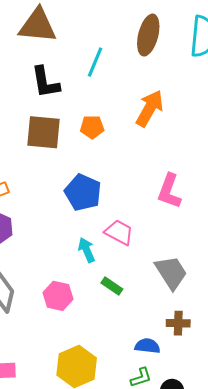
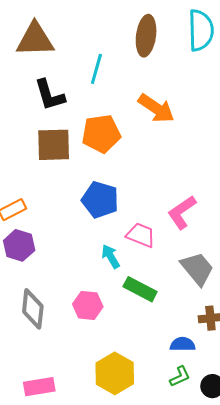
orange arrow: (150, 108) -> (156, 108), turned 102
orange pentagon: (92, 127) -> (101, 134), size x1.6
pink L-shape: (169, 191) -> (182, 212), moved, turned 42
green rectangle: (112, 286) -> (140, 289), size x1.5

